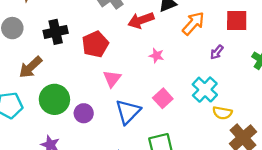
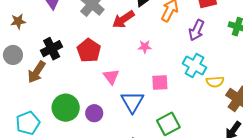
purple arrow: (217, 52) -> (197, 30), size x1.5
brown arrow: (31, 67) -> (36, 72), moved
pink square: (163, 98) -> (160, 83), turned -36

